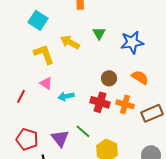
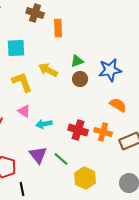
cyan square: (38, 20) -> (16, 48), turned -36
green triangle: (99, 33) -> (77, 61), turned 40
brown circle: (109, 78) -> (80, 79), moved
purple triangle: (60, 138) -> (38, 155), moved

